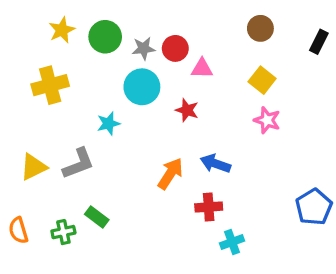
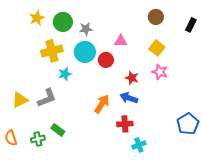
red circle: (175, 48) -> (106, 60), moved
yellow cross: (50, 85) -> (52, 51), moved
red star: (187, 110) -> (132, 78), moved

